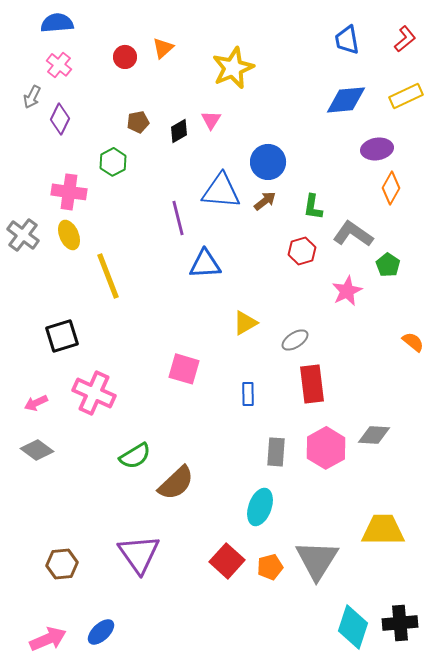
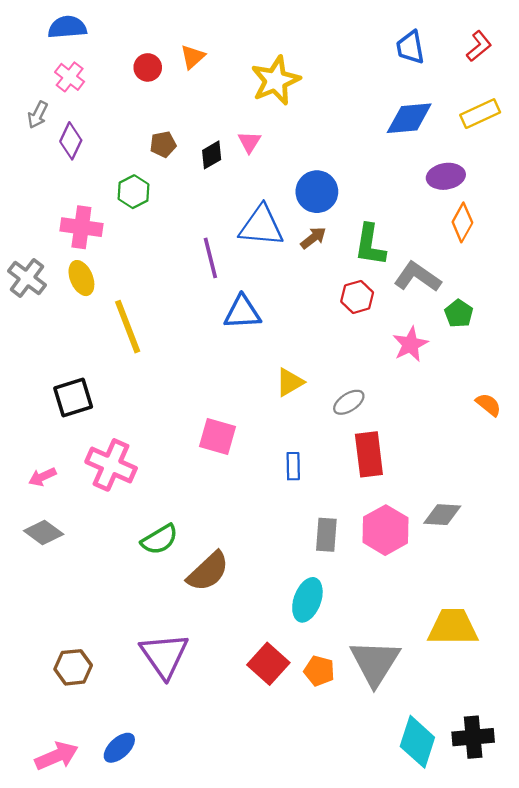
green L-shape: (313, 207) -> (370, 245), size x1.4
orange pentagon: (270, 567) -> (319, 671), turned 30

